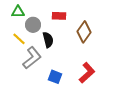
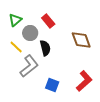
green triangle: (18, 12) -> (15, 20), turned -40
red rectangle: (59, 16) -> (48, 21), moved, turned 48
brown diamond: (84, 32) -> (81, 40), turned -55

